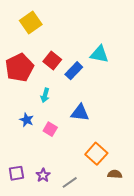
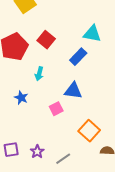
blue rectangle: (74, 71) -> (78, 57), moved
pink square: (50, 129) -> (56, 109), moved, turned 32

